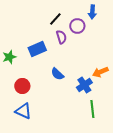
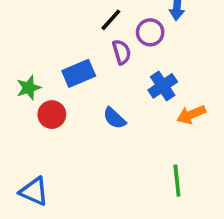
blue cross: (84, 85) -> (163, 86), moved
red circle: (22, 86) -> (52, 115), moved
blue triangle: (23, 111) -> (34, 191), moved

